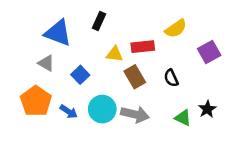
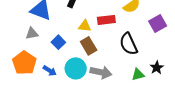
gray triangle: (46, 63) -> (32, 33), turned -40
brown rectangle: (135, 77) -> (89, 46), moved
black semicircle: (171, 78) -> (129, 44), size x1.6
green triangle: (183, 118) -> (138, 75), turned -40

